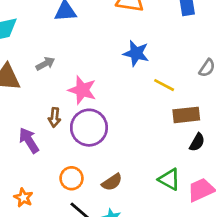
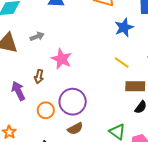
blue star: (136, 53) -> (124, 27), moved, turned 30
purple circle: (89, 128) -> (73, 102), moved
orange circle: (72, 178) -> (46, 110), moved

